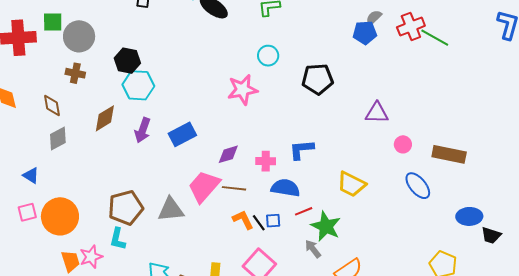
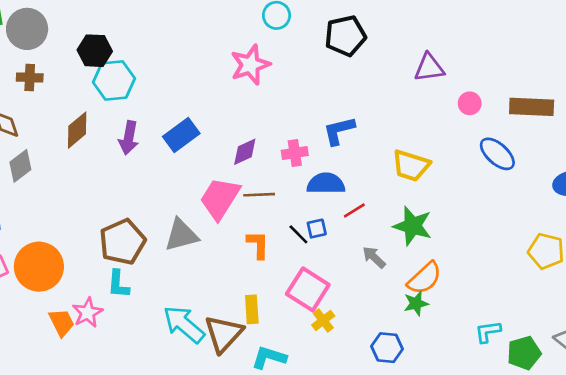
orange L-shape: (243, 220) -> (258, 245), moved, turned 35
green star: (326, 226) -> (413, 226), moved

